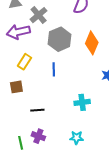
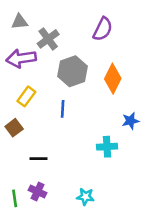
brown square: (16, 87) -> (14, 128), turned -32
cyan cross: (82, 102) -> (107, 147), moved

